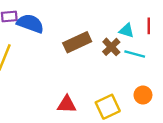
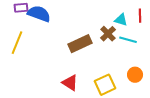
brown rectangle: (77, 42) -> (80, 44), moved
red triangle: (67, 104) -> (70, 83), turned 30

